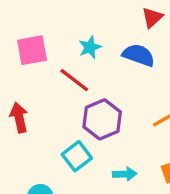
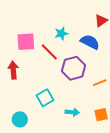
pink square: (32, 50) -> (26, 42), moved
purple hexagon: (102, 119) -> (74, 68), moved

